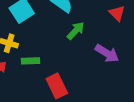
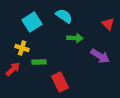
green arrow: (76, 31) -> (75, 38), turned 49

